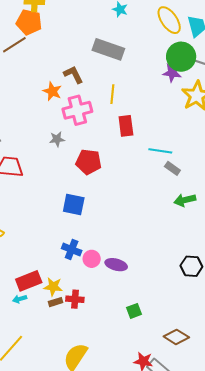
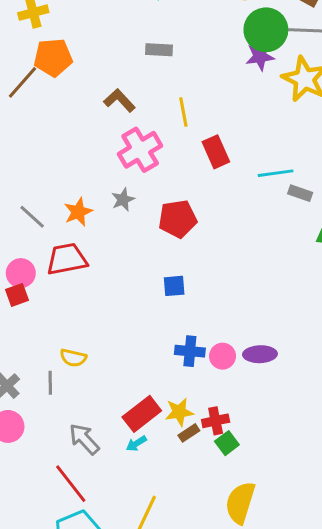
orange pentagon: (29, 22) -> (53, 57), moved
gray rectangle: (108, 49) -> (159, 50), size x0.6
orange star: (52, 91) -> (78, 212), moved, turned -30
blue square: (74, 204) -> (174, 286), size x0.7
green square: (134, 311) -> (227, 443), moved

